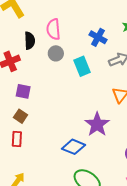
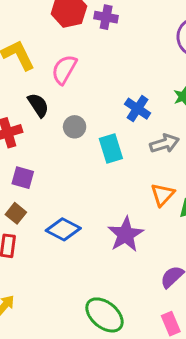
pink semicircle: (53, 29) -> (64, 69), moved, turned 30
black semicircle: (30, 41) -> (38, 105), turned -36
blue diamond: (73, 147) -> (63, 229), moved

